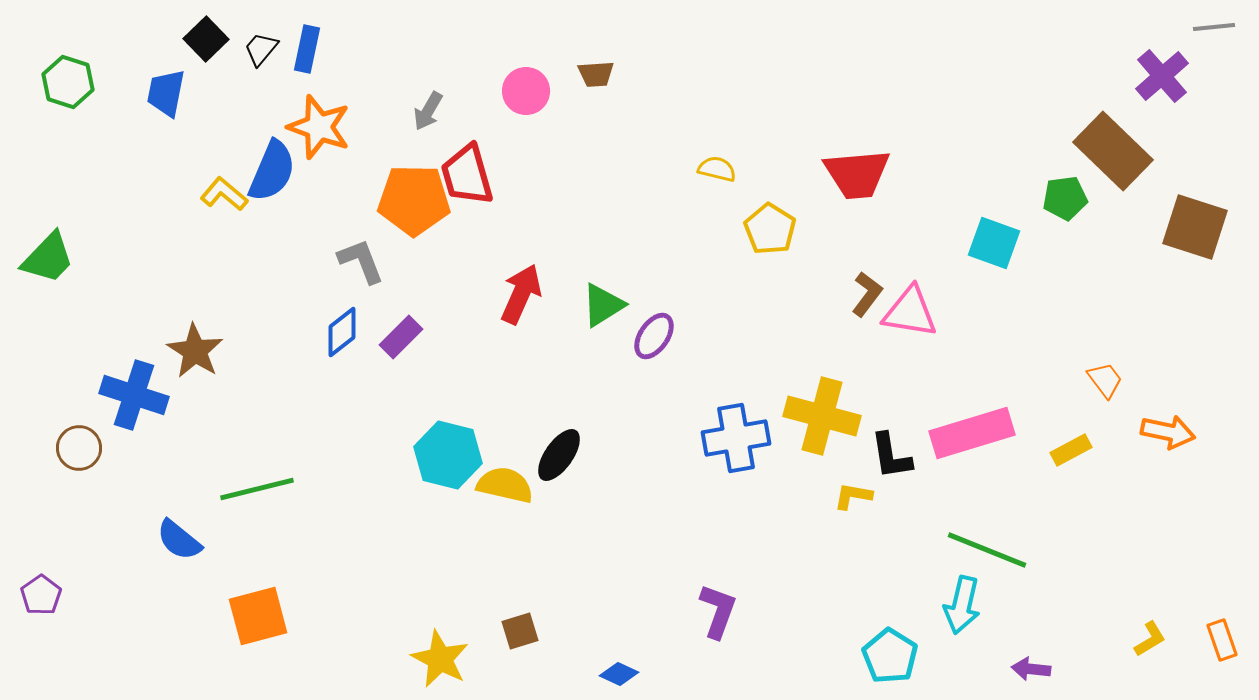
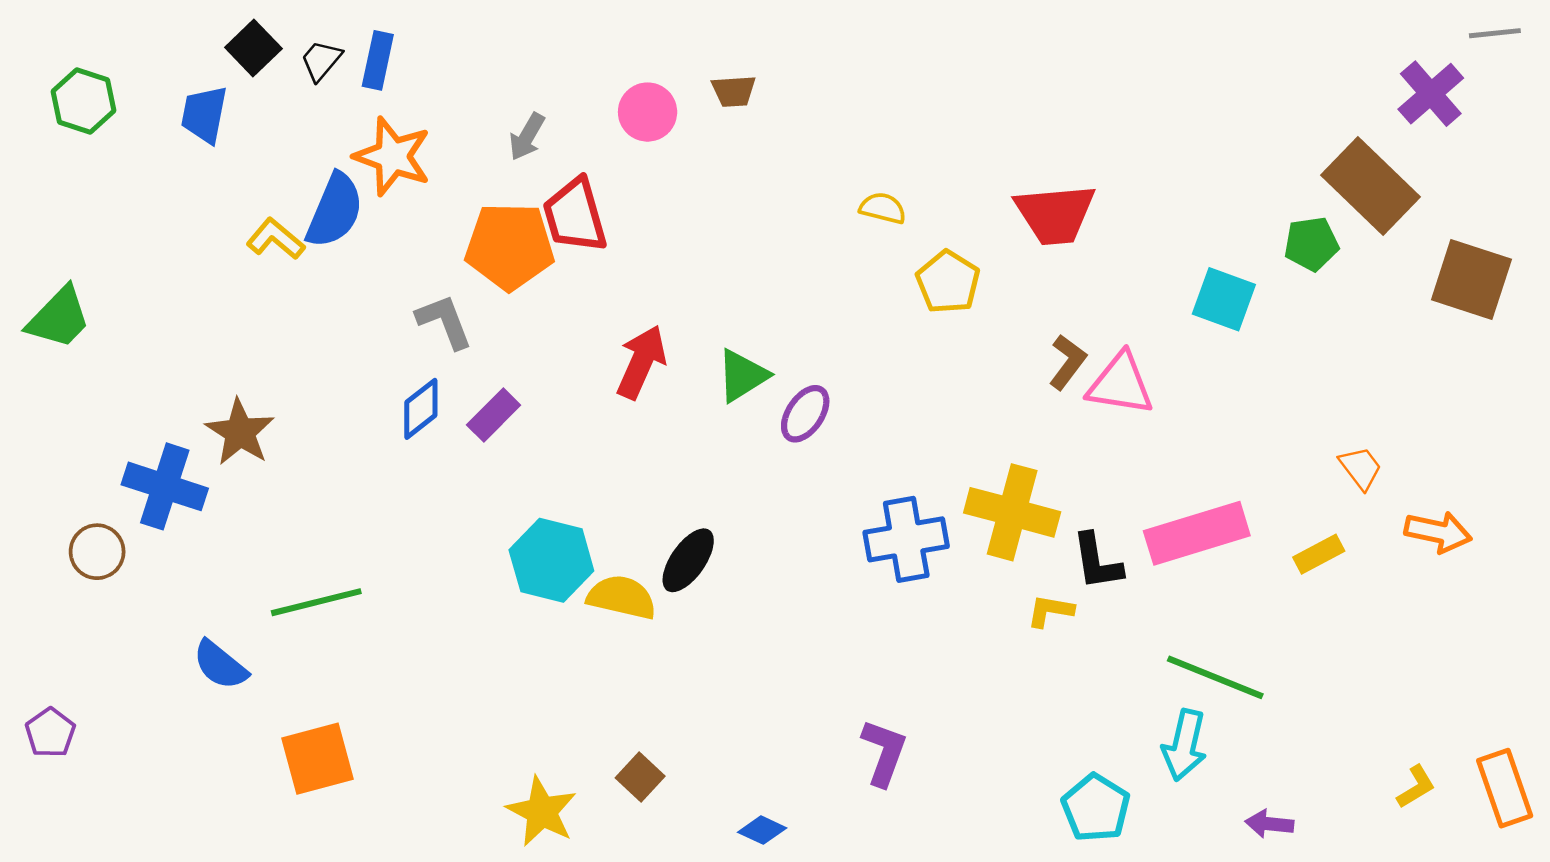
brown square: (520, 631) -> (640, 777), turned -30
orange rectangle: (1222, 640) -> (1505, 788), size x1.5

